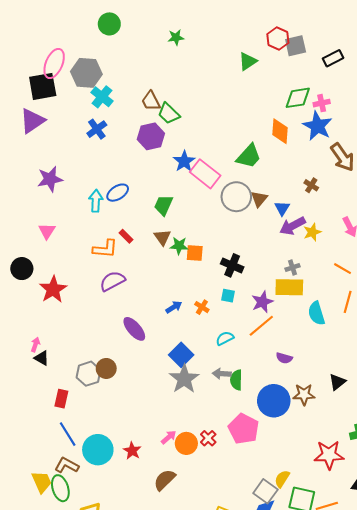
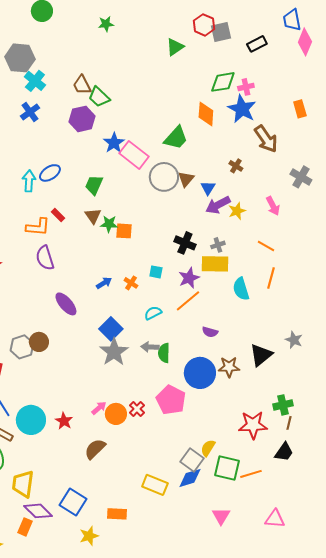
black cross: (232, 265) -> (185, 243), moved
purple semicircle: (112, 281) -> (45, 258), turned -80
black triangle: (337, 382) -> (261, 355), size x1.4

